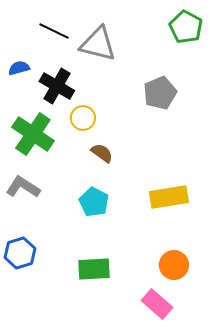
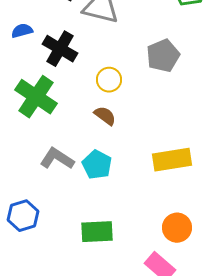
yellow circle: (83, 118) -> (109, 80), moved
gray L-shape: (23, 187) -> (57, 159), moved

